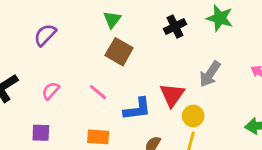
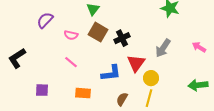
black cross: (175, 27) -> (122, 38), moved
pink semicircle: (51, 91) -> (71, 35), moved, turned -120
pink line: (98, 92) -> (71, 62), moved

